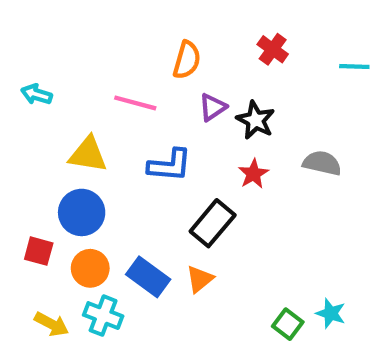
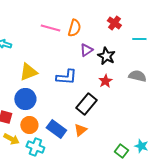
cyan line: (354, 66) -> (139, 39), moved
pink line: (135, 103) -> (50, 28), moved
yellow triangle: (88, 154) -> (28, 72), turned -30
yellow arrow: (52, 324) -> (11, 139), moved

